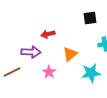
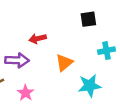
pink star: (49, 72) -> (26, 93), moved

